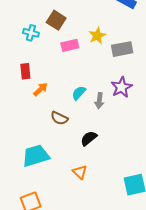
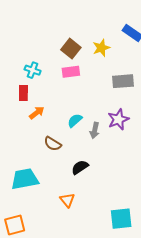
brown square: (56, 20) -> (71, 49), moved
cyan cross: (31, 33) -> (33, 70), moved
yellow star: (97, 36) -> (101, 48), moved

